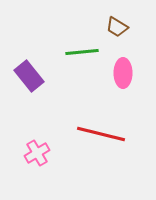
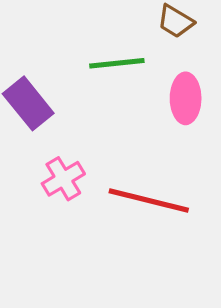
pink cross: (37, 153) -> (63, 179), moved

